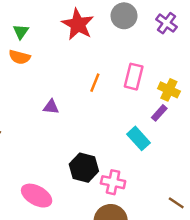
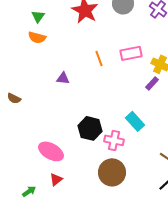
pink rectangle: (134, 77) -> (131, 53), turned 65
orange line: (95, 83) -> (99, 58), turned -42
cyan rectangle: (139, 138) -> (135, 121), moved

